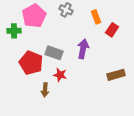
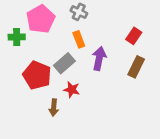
orange rectangle: (96, 17) -> (79, 39), moved
gray rectangle: (54, 53) -> (64, 63), turned -60
brown rectangle: (116, 75) -> (136, 67), moved, turned -48

